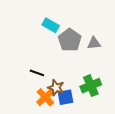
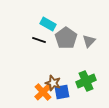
gray triangle: (94, 43) -> (89, 41), turned -40
black line: (37, 73) -> (39, 40), moved

